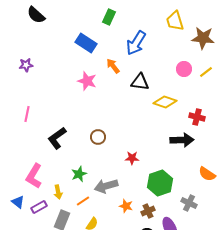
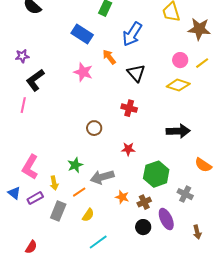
black triangle: (140, 82) -> (136, 73), turned 42
yellow diamond: (165, 102) -> (178, 85), moved
red cross: (197, 117) -> (129, 108), moved
black L-shape: (57, 138) -> (35, 80), moved

